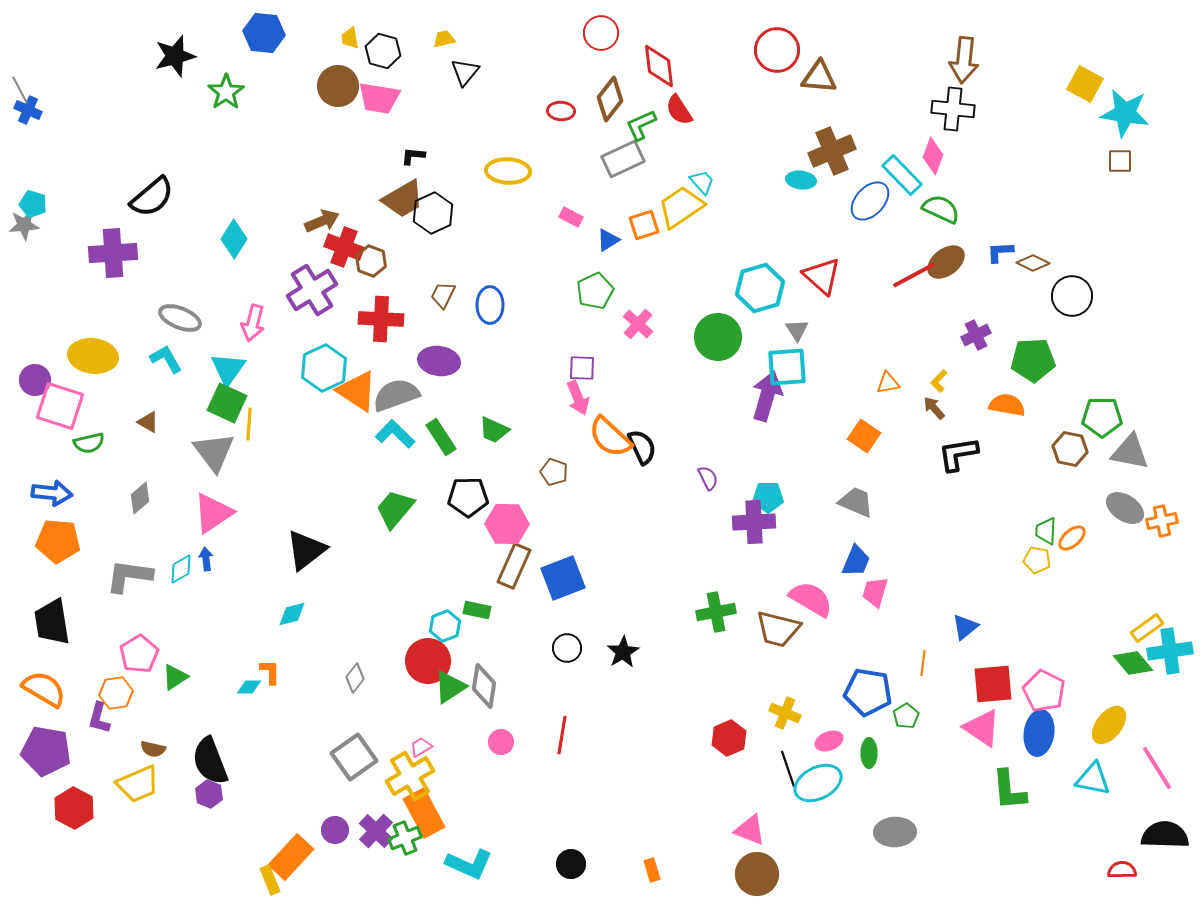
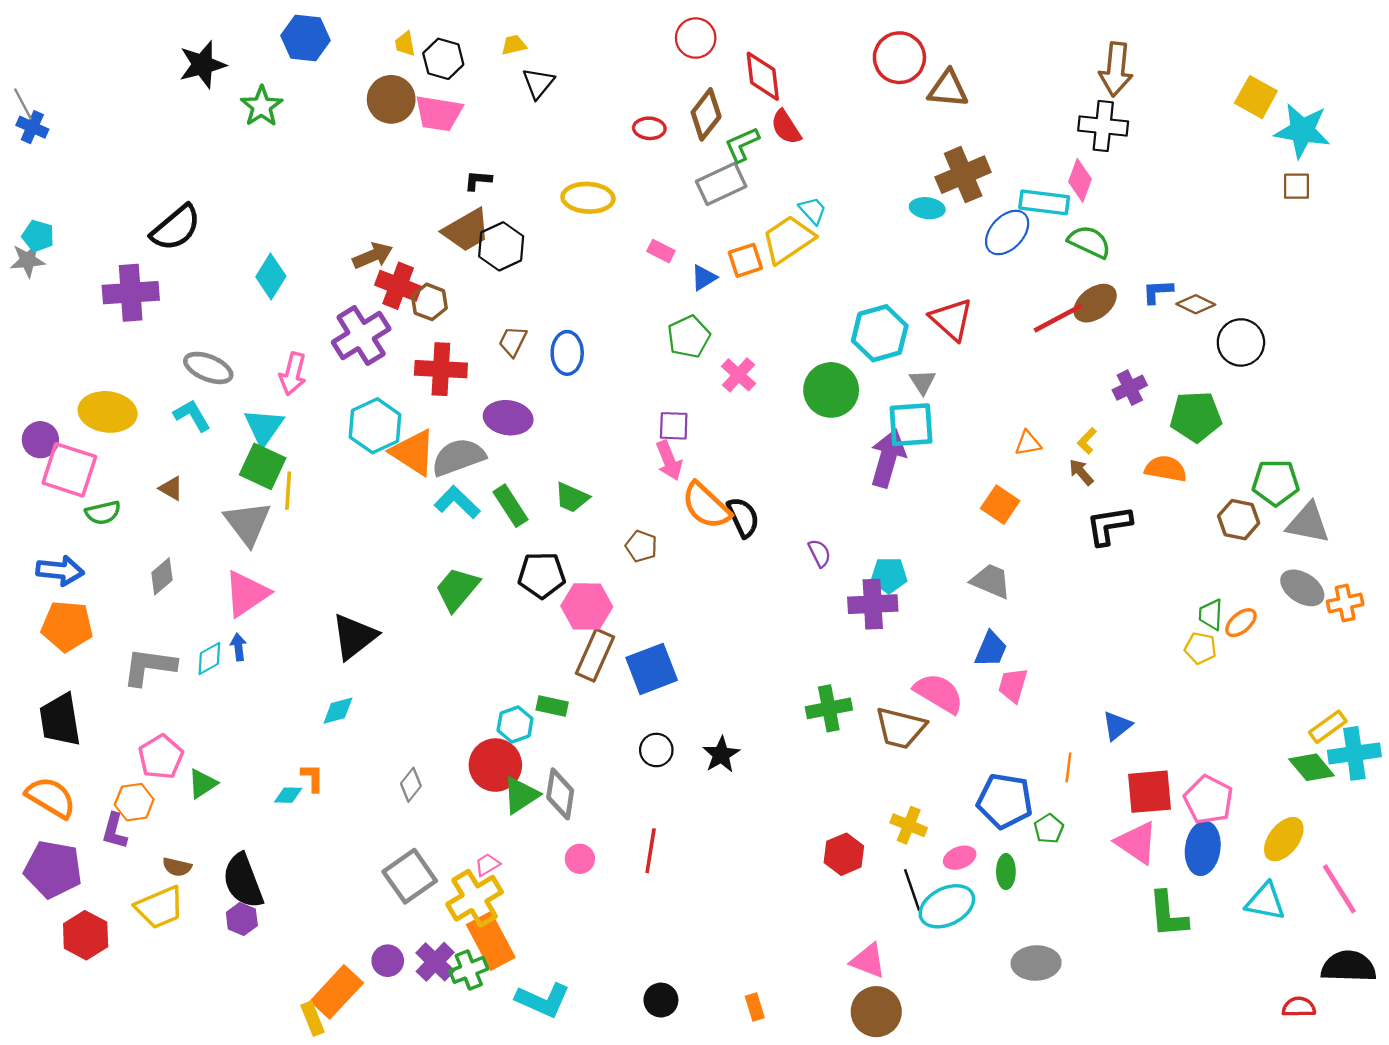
cyan rectangle: (902, 175) -> (1044, 202), turned -39

